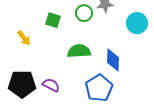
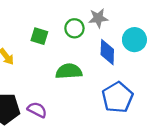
blue diamond: (113, 60) -> (107, 52), moved
blue pentagon: (99, 88) -> (117, 97), moved

